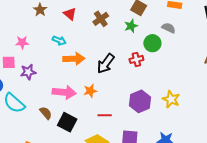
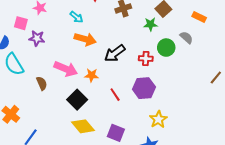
yellow star: (171, 99) -> (158, 119), moved
purple hexagon: (140, 101) -> (144, 88), moved
red line: (105, 115) -> (115, 95), moved, turned 40
black square: (67, 122) -> (77, 100), moved

